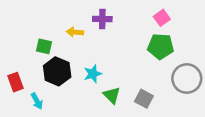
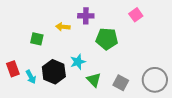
green pentagon: (161, 46) -> (107, 39), moved
black hexagon: (57, 71) -> (54, 72), moved
gray circle: (187, 79) -> (155, 80), moved
cyan arrow: (37, 101) -> (31, 77), moved

